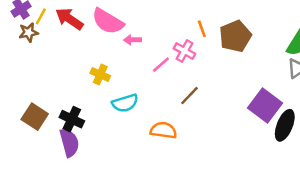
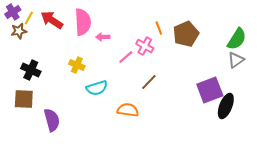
pink semicircle: (108, 21) -> (83, 22), turned -124
purple square: (265, 106) -> (210, 90), turned 32
brown square: (35, 117) -> (24, 99), turned -30
black cross: (72, 119) -> (31, 70), moved

